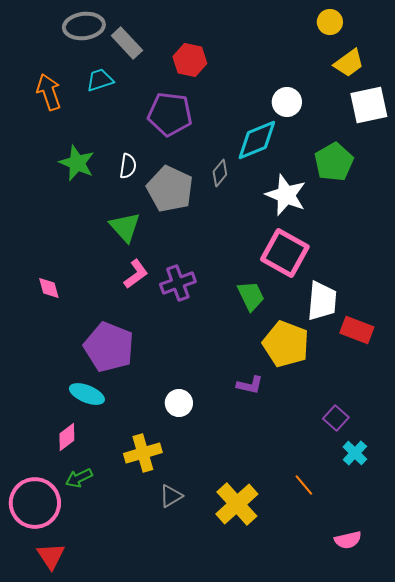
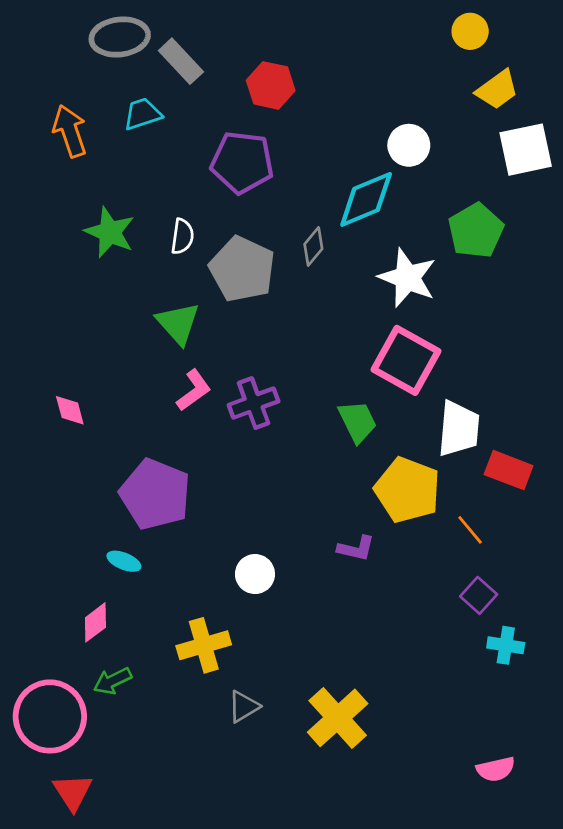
cyan ellipse: (87, 394) -> (124, 561), size x0.7
cyan cross: (355, 453) -> (506, 645), turned -35
orange line: (304, 485) -> (470, 530), moved

